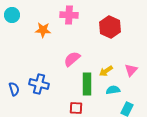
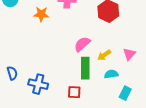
pink semicircle: (72, 59) -> (82, 44), moved
blue cross: (39, 84) -> (38, 84), moved

